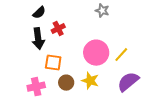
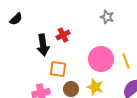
black semicircle: (39, 13) -> (16, 19), moved
yellow line: (121, 55) -> (126, 61), turned -63

